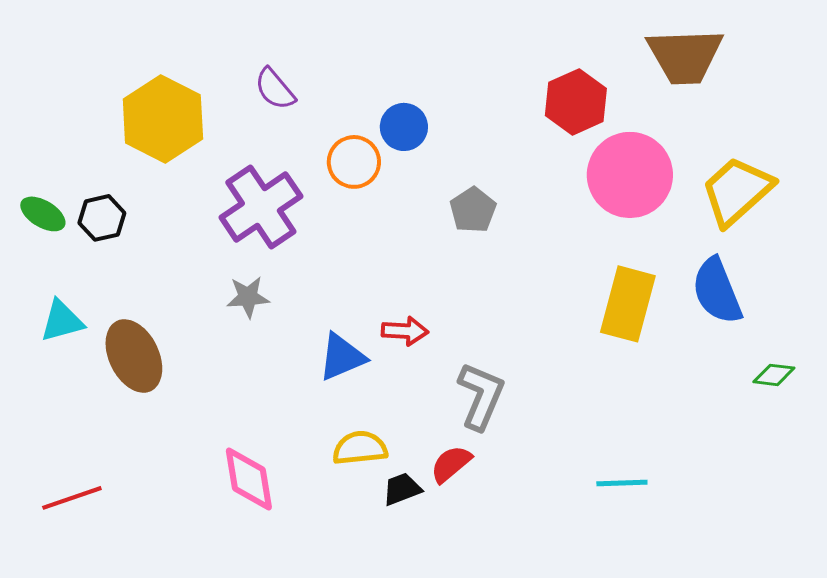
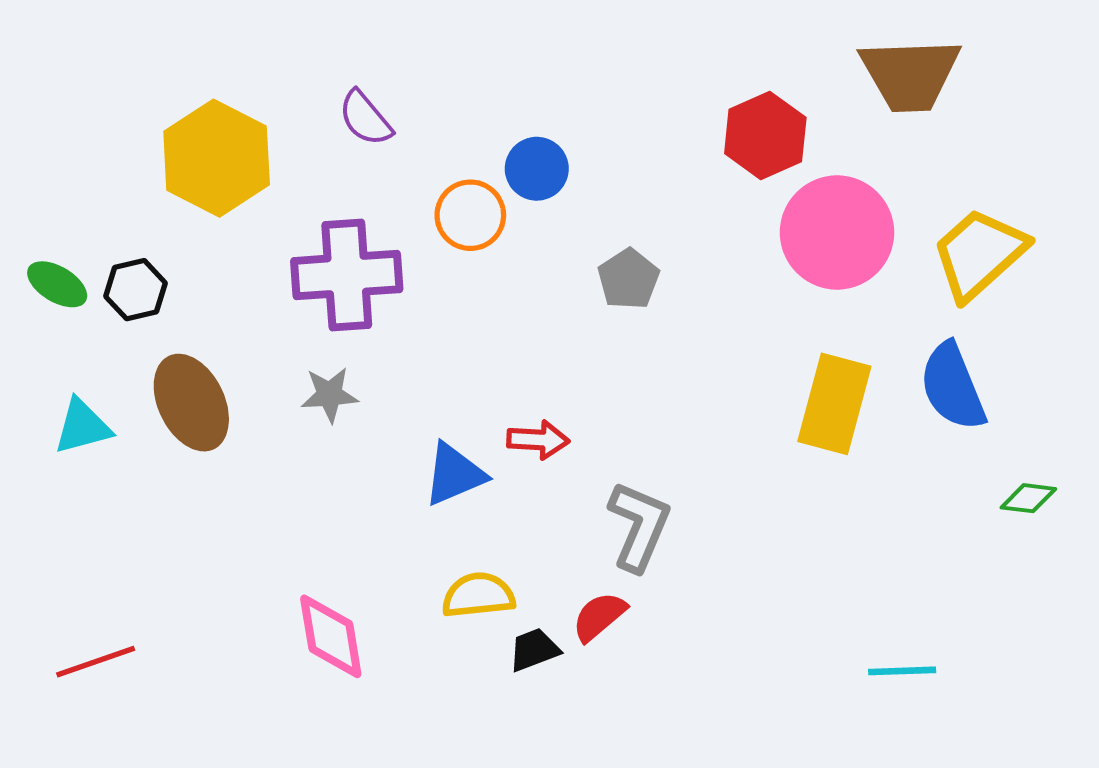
purple cross: (261, 207) -> (347, 275), turned 30
brown ellipse: (134, 356) -> (191, 403), moved
cyan line: (622, 483) -> (902, 671), moved

